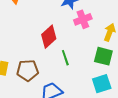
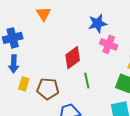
pink cross: (83, 19) -> (109, 44), turned 36

